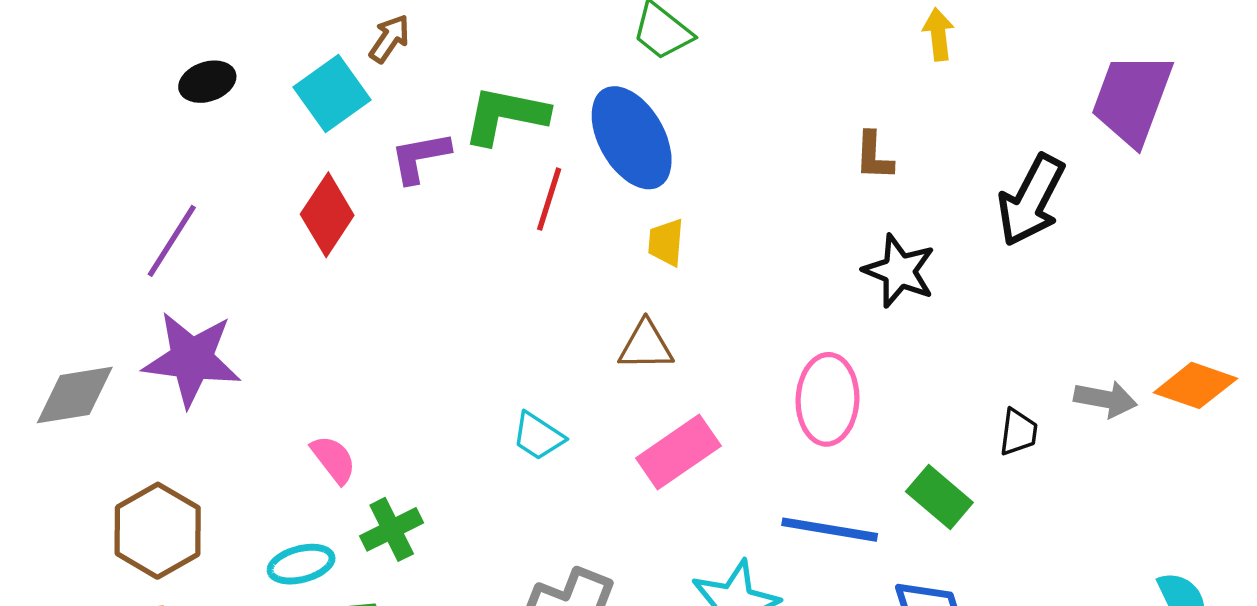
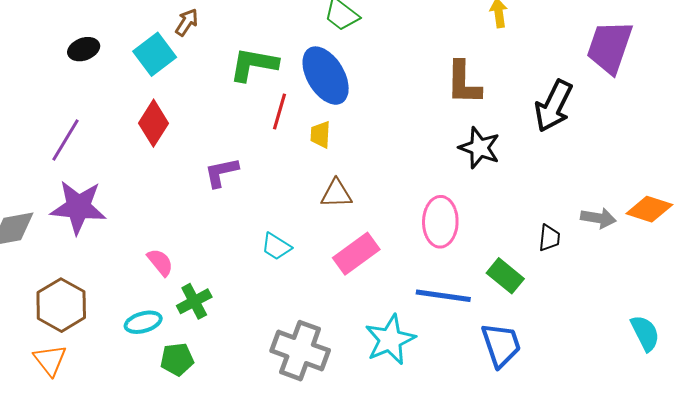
brown L-shape: (874, 156) -> (464, 83), size x1.6
purple L-shape: (420, 157) -> (221, 172), moved
yellow trapezoid: (666, 242) -> (320, 135), moved

